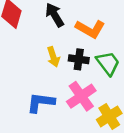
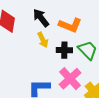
yellow arrow: (53, 57) -> (43, 40), moved

